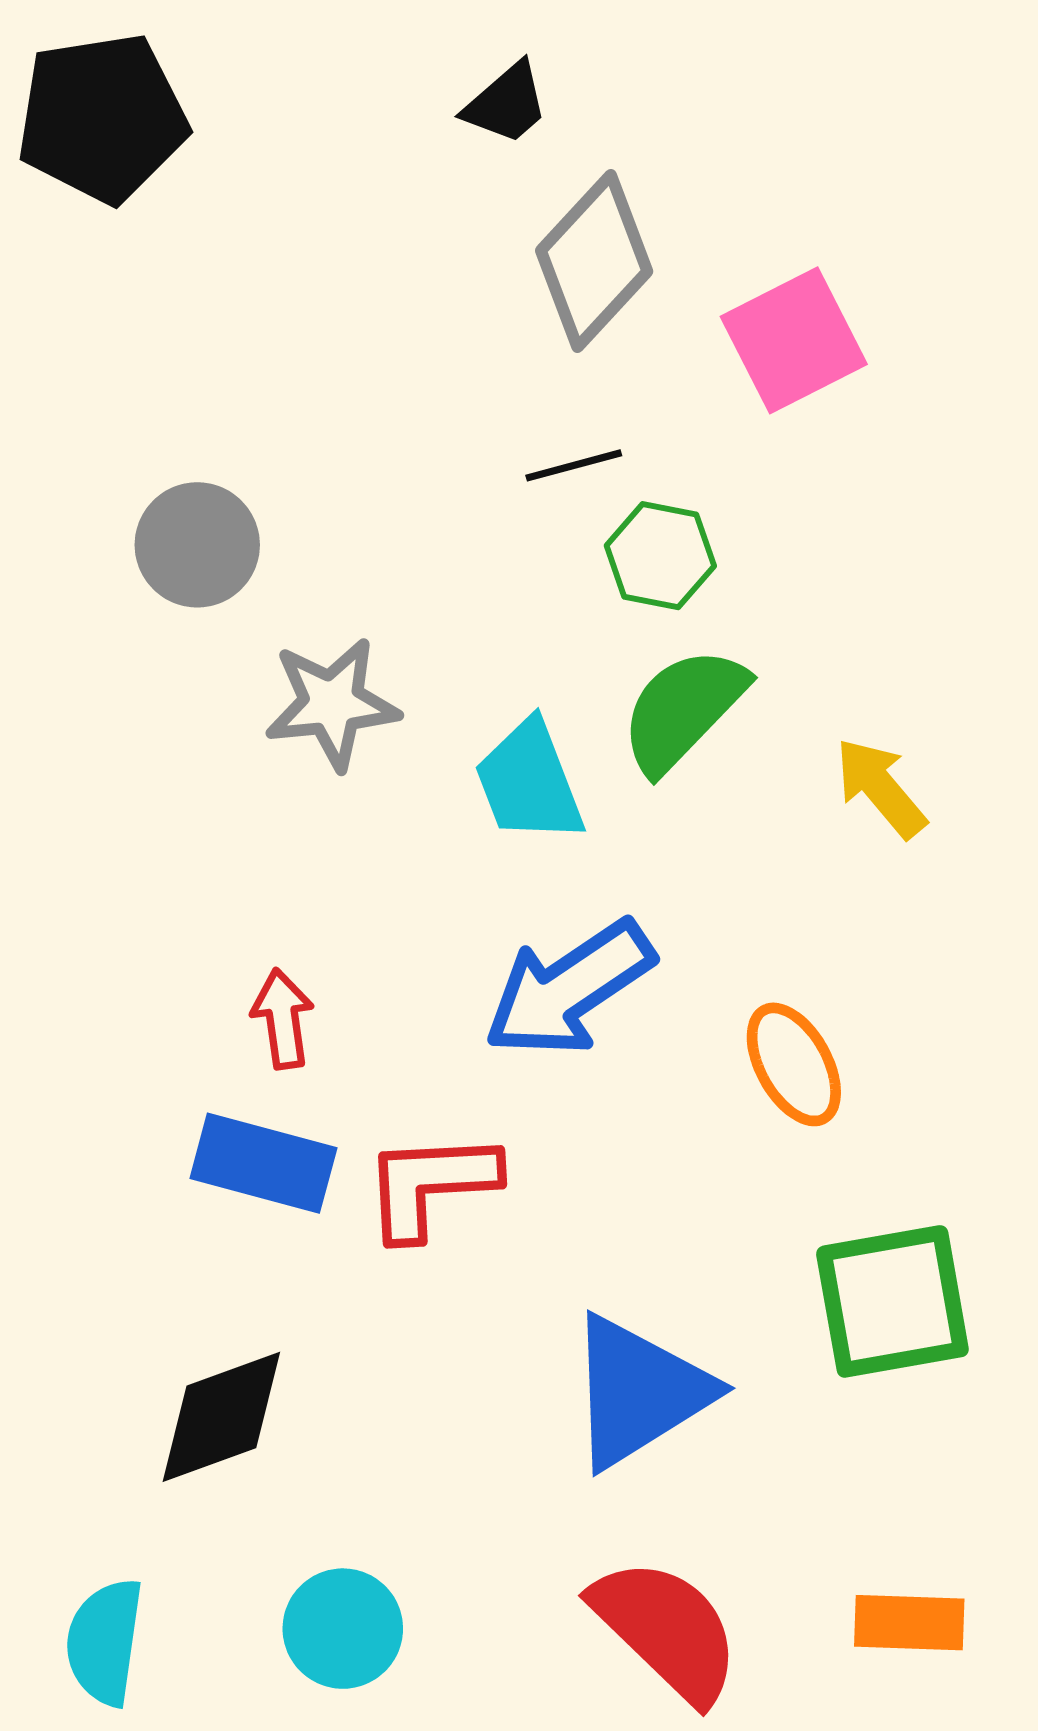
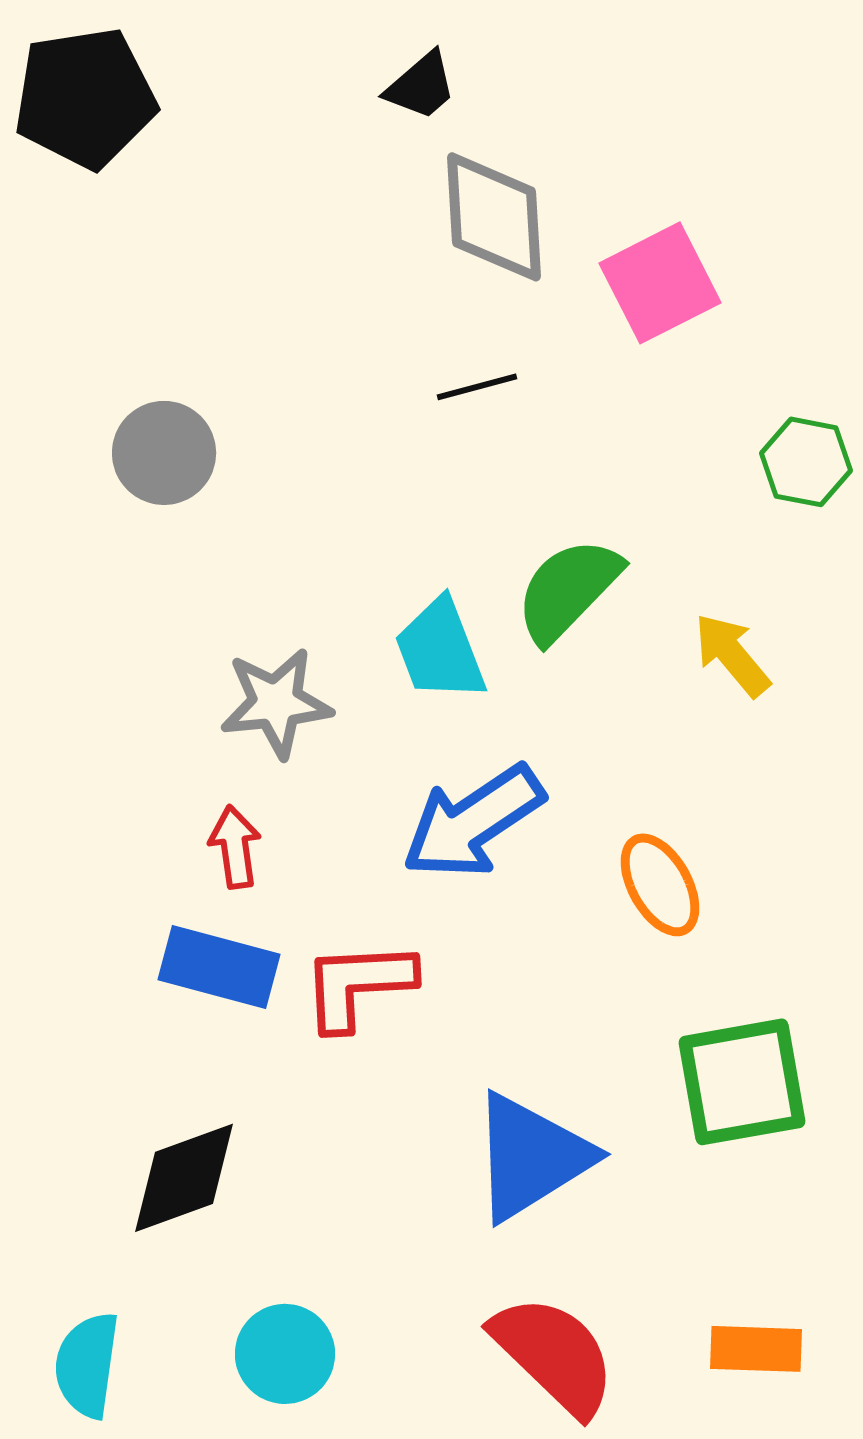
gray diamond: (594, 261) -> (494, 217), turned -46
green hexagon: (660, 556) -> (806, 462), moved
gray star: (332, 704) -> (276, 703), moved

